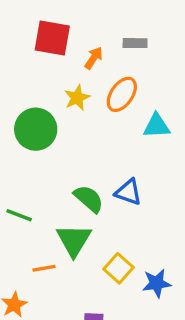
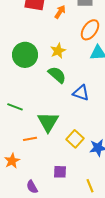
orange ellipse: (122, 94) -> (90, 30), moved
yellow star: (77, 98) -> (58, 51), moved
green semicircle: (89, 199) -> (57, 75), moved

